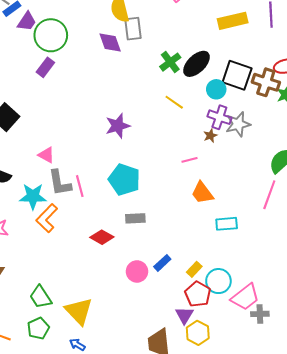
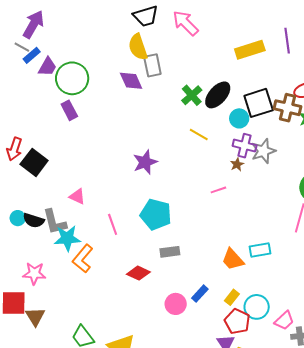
purple rectangle: (45, 67) -> (69, 110), turned -60
black square: (237, 75) -> (259, 103), turned -32
gray L-shape: (60, 183) -> (55, 222), moved
orange trapezoid: (202, 193) -> (233, 259), moved
pink trapezoid: (245, 297) -> (284, 321), size x0.7

